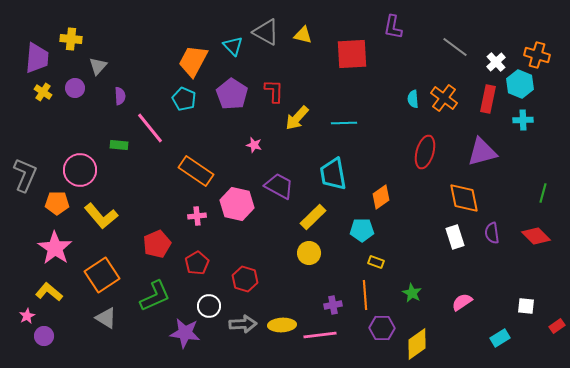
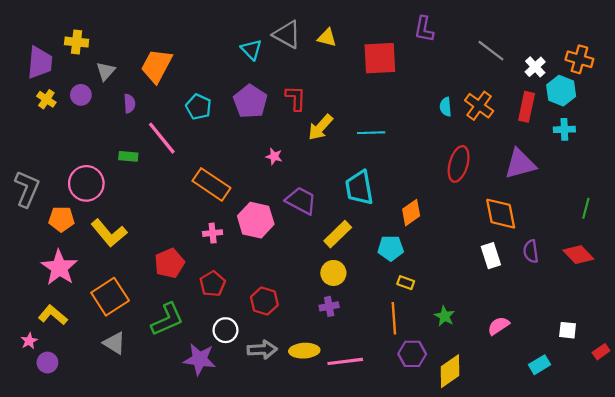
orange trapezoid: (193, 61) -> (156, 66), moved
purple cross: (333, 305) -> (329, 306), moved

